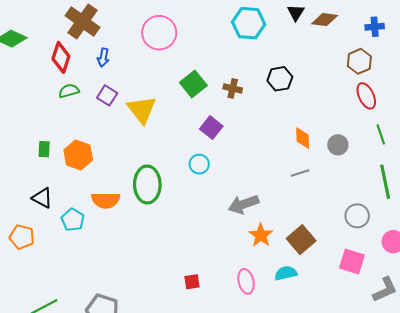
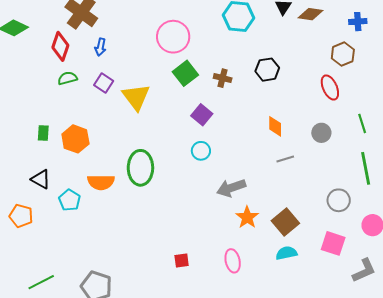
pink circle: (159, 33) -> (173, 37), moved
red ellipse: (366, 96) -> (330, 87), moved
orange diamond: (303, 138) -> (275, 126), moved
cyan circle: (199, 164) -> (201, 151), moved
cyan semicircle: (286, 273) -> (286, 253), moved

